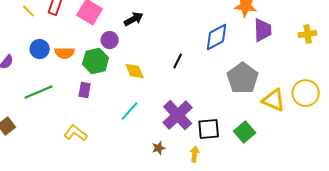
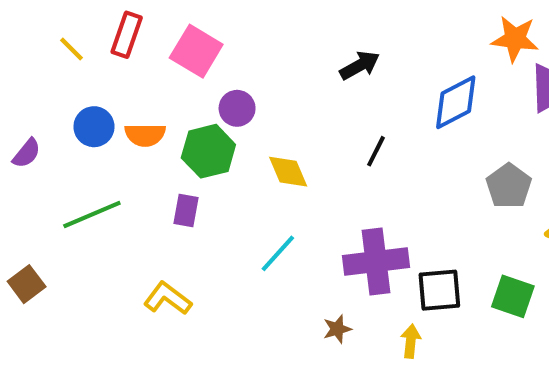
black arrow: (134, 19) -> (360, 65), moved
gray pentagon: (243, 78) -> (509, 186), size x0.7
purple cross: (178, 115) -> (376, 262), turned 36
green square: (245, 132) -> (513, 296), turned -30

